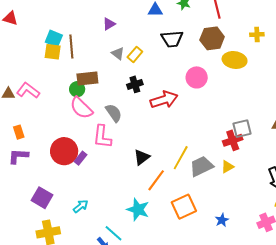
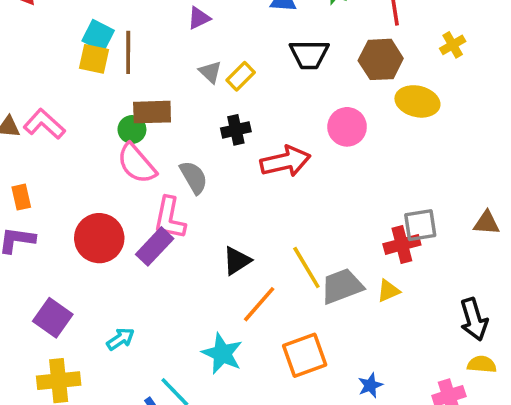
yellow cross: (257, 34) -> (453, 45), moved, turned -32
purple rectangle: (81, 158) -> (155, 246), moved, size x1.5
yellow line: (181, 158) -> (306, 268), turned -65

